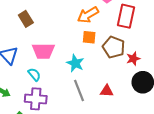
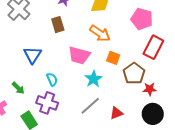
orange arrow: (88, 15) -> (100, 33), moved, turned -130
pink trapezoid: (43, 51) -> (79, 55), moved
gray line: (79, 91) -> (90, 106), turned 55
red triangle: (107, 91) -> (116, 113), turned -40

